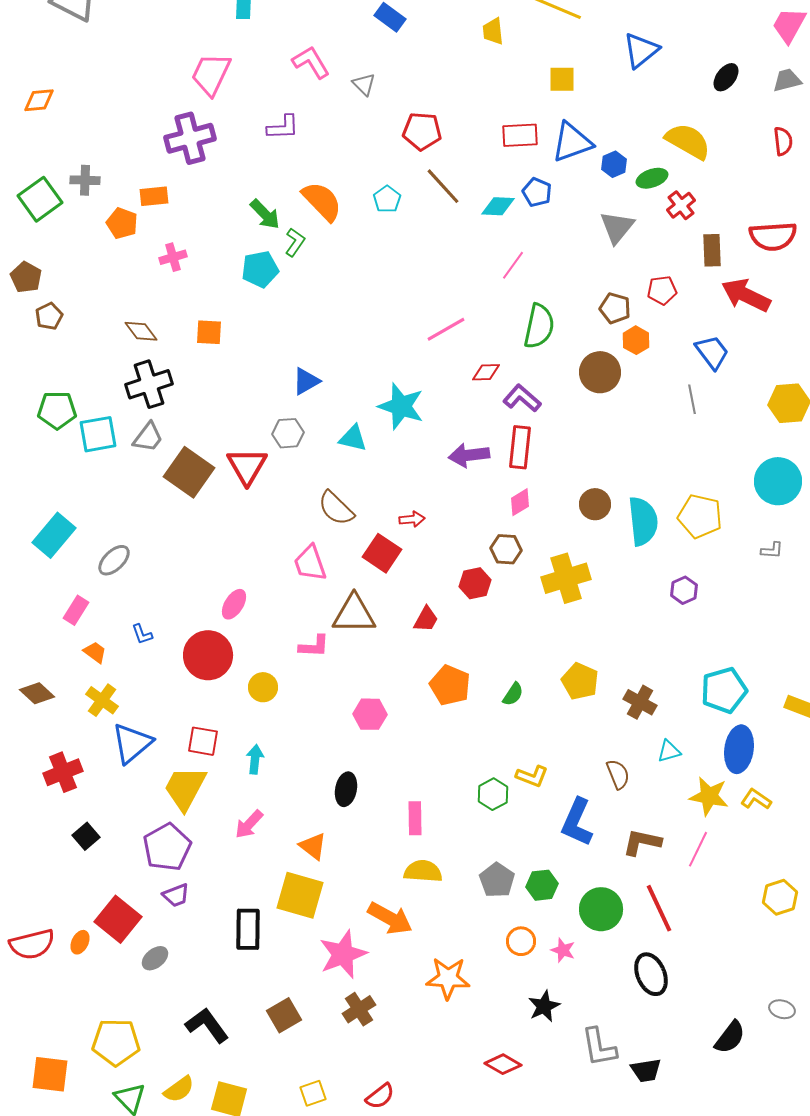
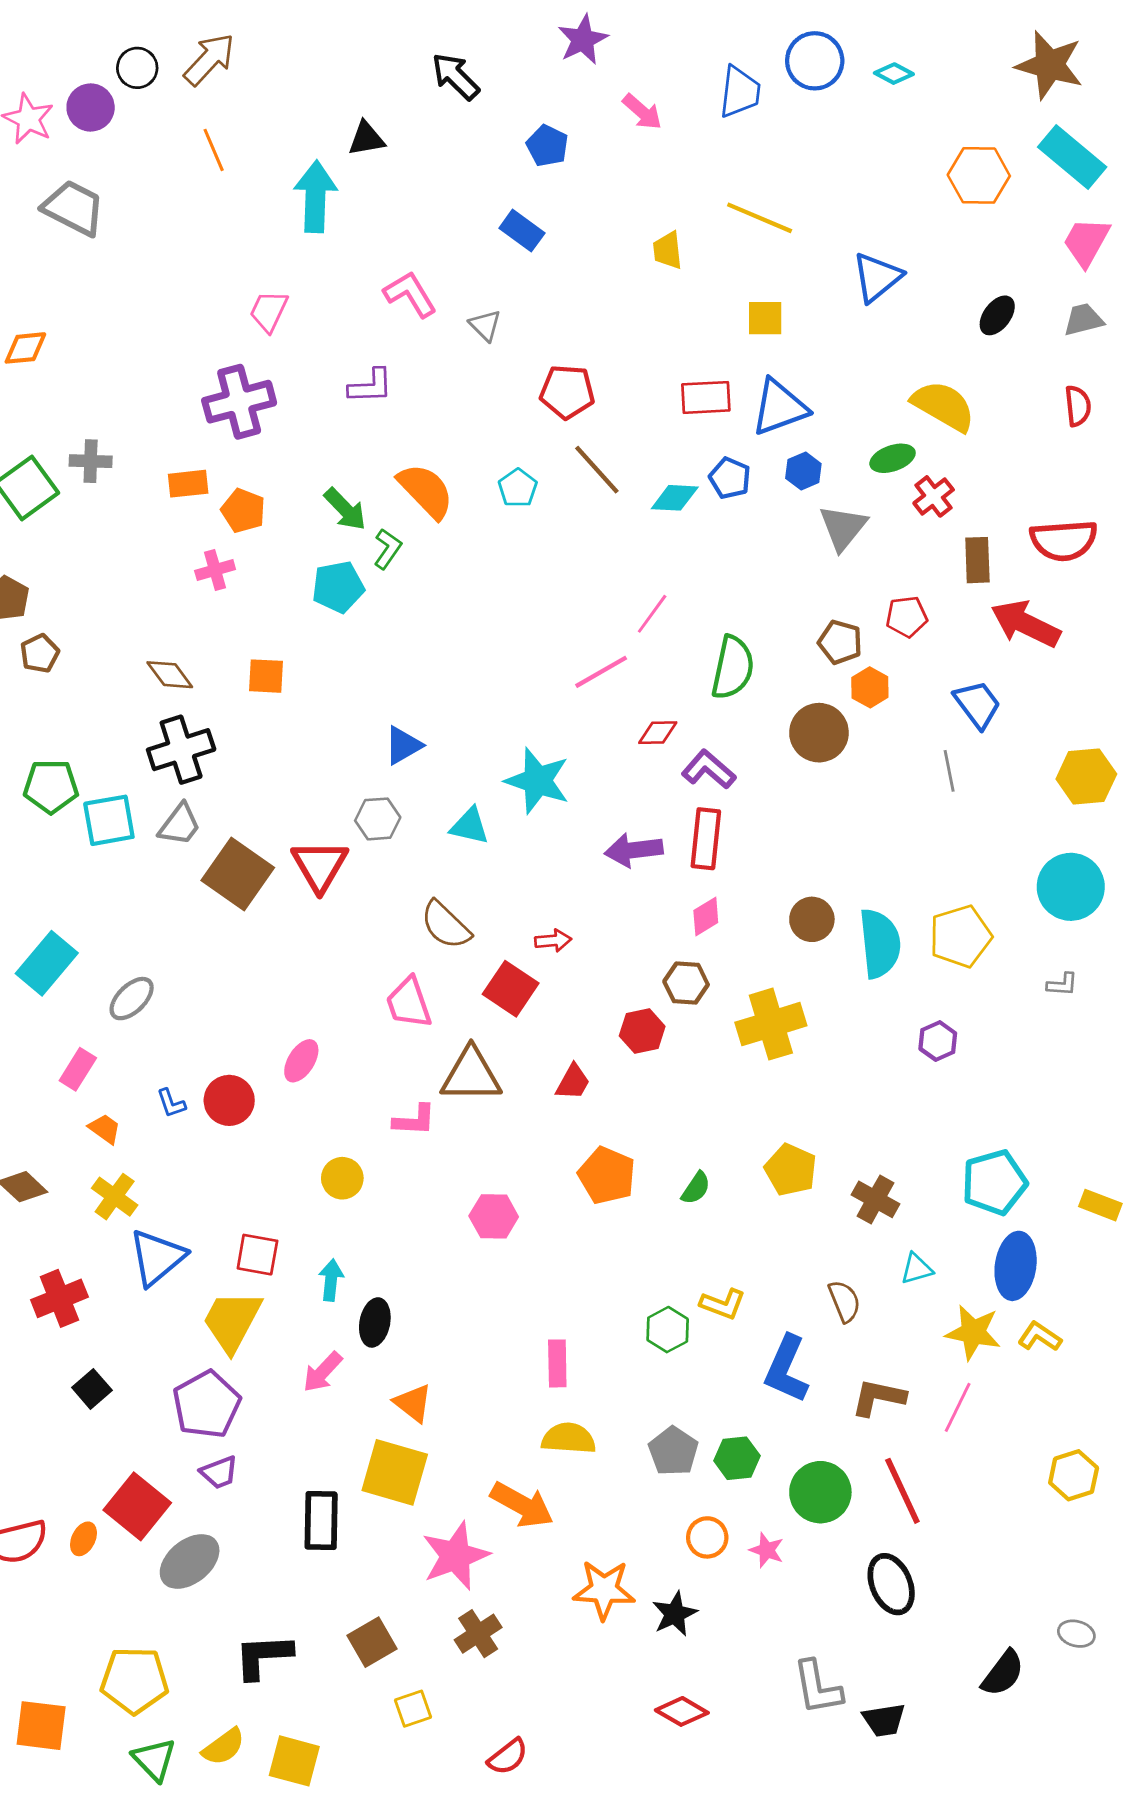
pink trapezoid: (211, 74) -> (269, 311), size x0.7
blue hexagon: (614, 164) -> (803, 471), moved
orange pentagon: (122, 223) -> (243, 511), moved
pink line: (513, 265) -> (652, 614), moved
yellow pentagon: (700, 516) -> (960, 936), turned -30
red circle: (208, 655) -> (229, 1100), moved, size x0.7
black ellipse: (346, 789) -> (375, 1322), moved
gray ellipse: (155, 958) -> (190, 1561), size x1.6
black star: (544, 1006) -> (675, 1614), moved
black L-shape: (207, 1025) -> (263, 1656), turned -57
yellow square: (313, 1093) -> (413, 1709), moved

